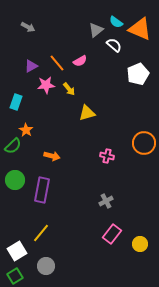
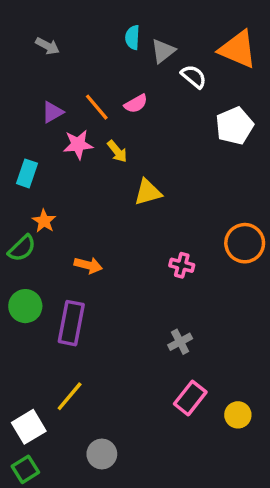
cyan semicircle: (116, 22) -> (132, 37), moved, turned 56
gray circle: (46, 266) -> (102, 454), moved

